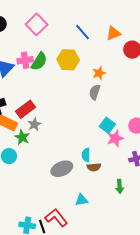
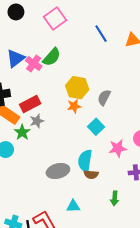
pink cross: (25, 60) -> (34, 63), moved, turned 35
yellow hexagon: (68, 60) -> (77, 88), moved
orange star: (99, 73) -> (74, 106), moved
cyan square: (107, 125) -> (96, 127), moved
cyan semicircle: (86, 155) -> (85, 161), size x1.5

